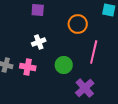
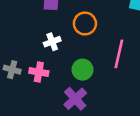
orange circle: (78, 24) -> (85, 24), moved
purple cross: (85, 88) -> (75, 99), moved

